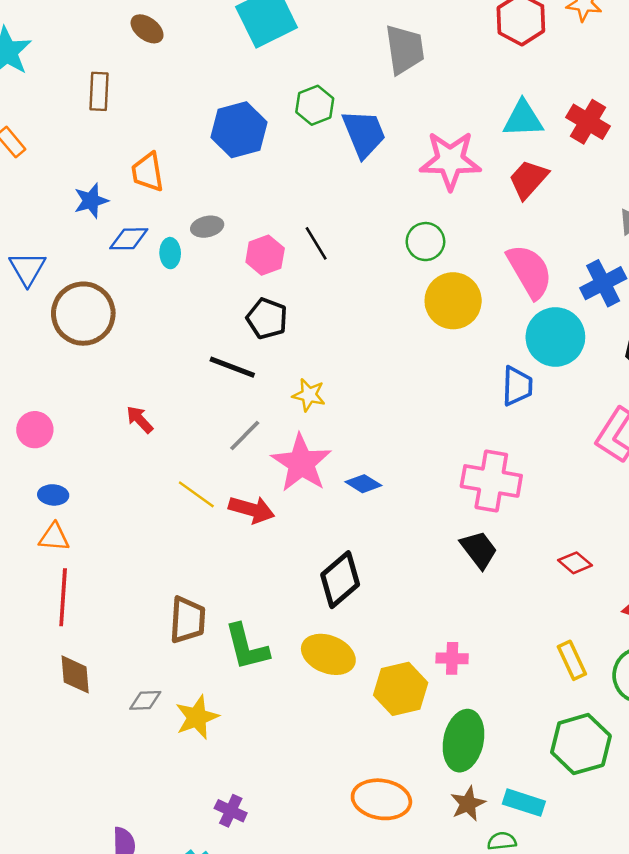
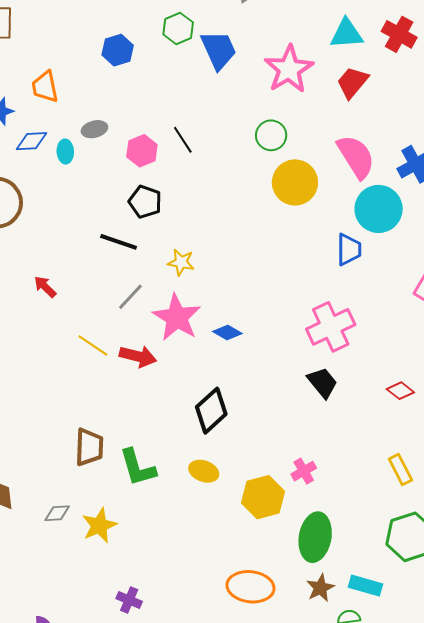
blue hexagon: (239, 130) -> (118, 50), size x0.7
pink star: (450, 160) -> (289, 69), turned -30
pink cross: (491, 481) -> (331, 327), turned -33
yellow ellipse: (328, 654) -> (204, 471), size x0.7
pink cross: (452, 658) -> (304, 471), turned -30

